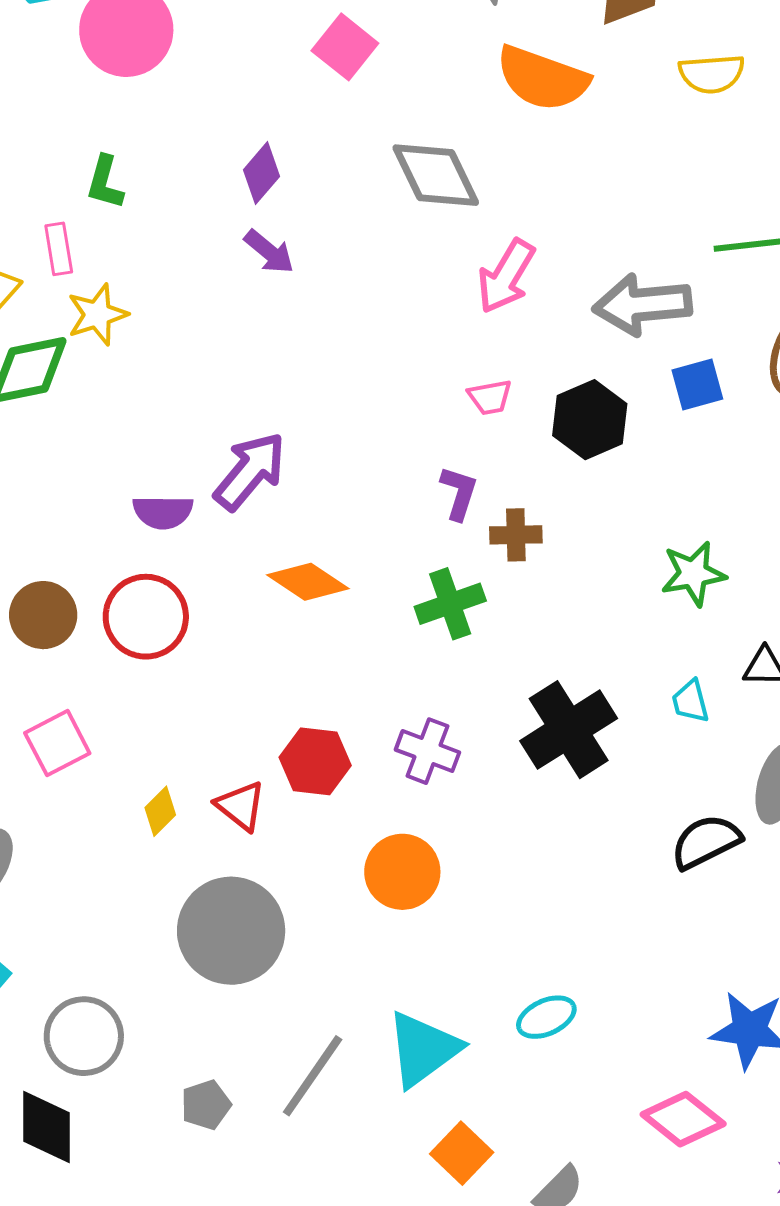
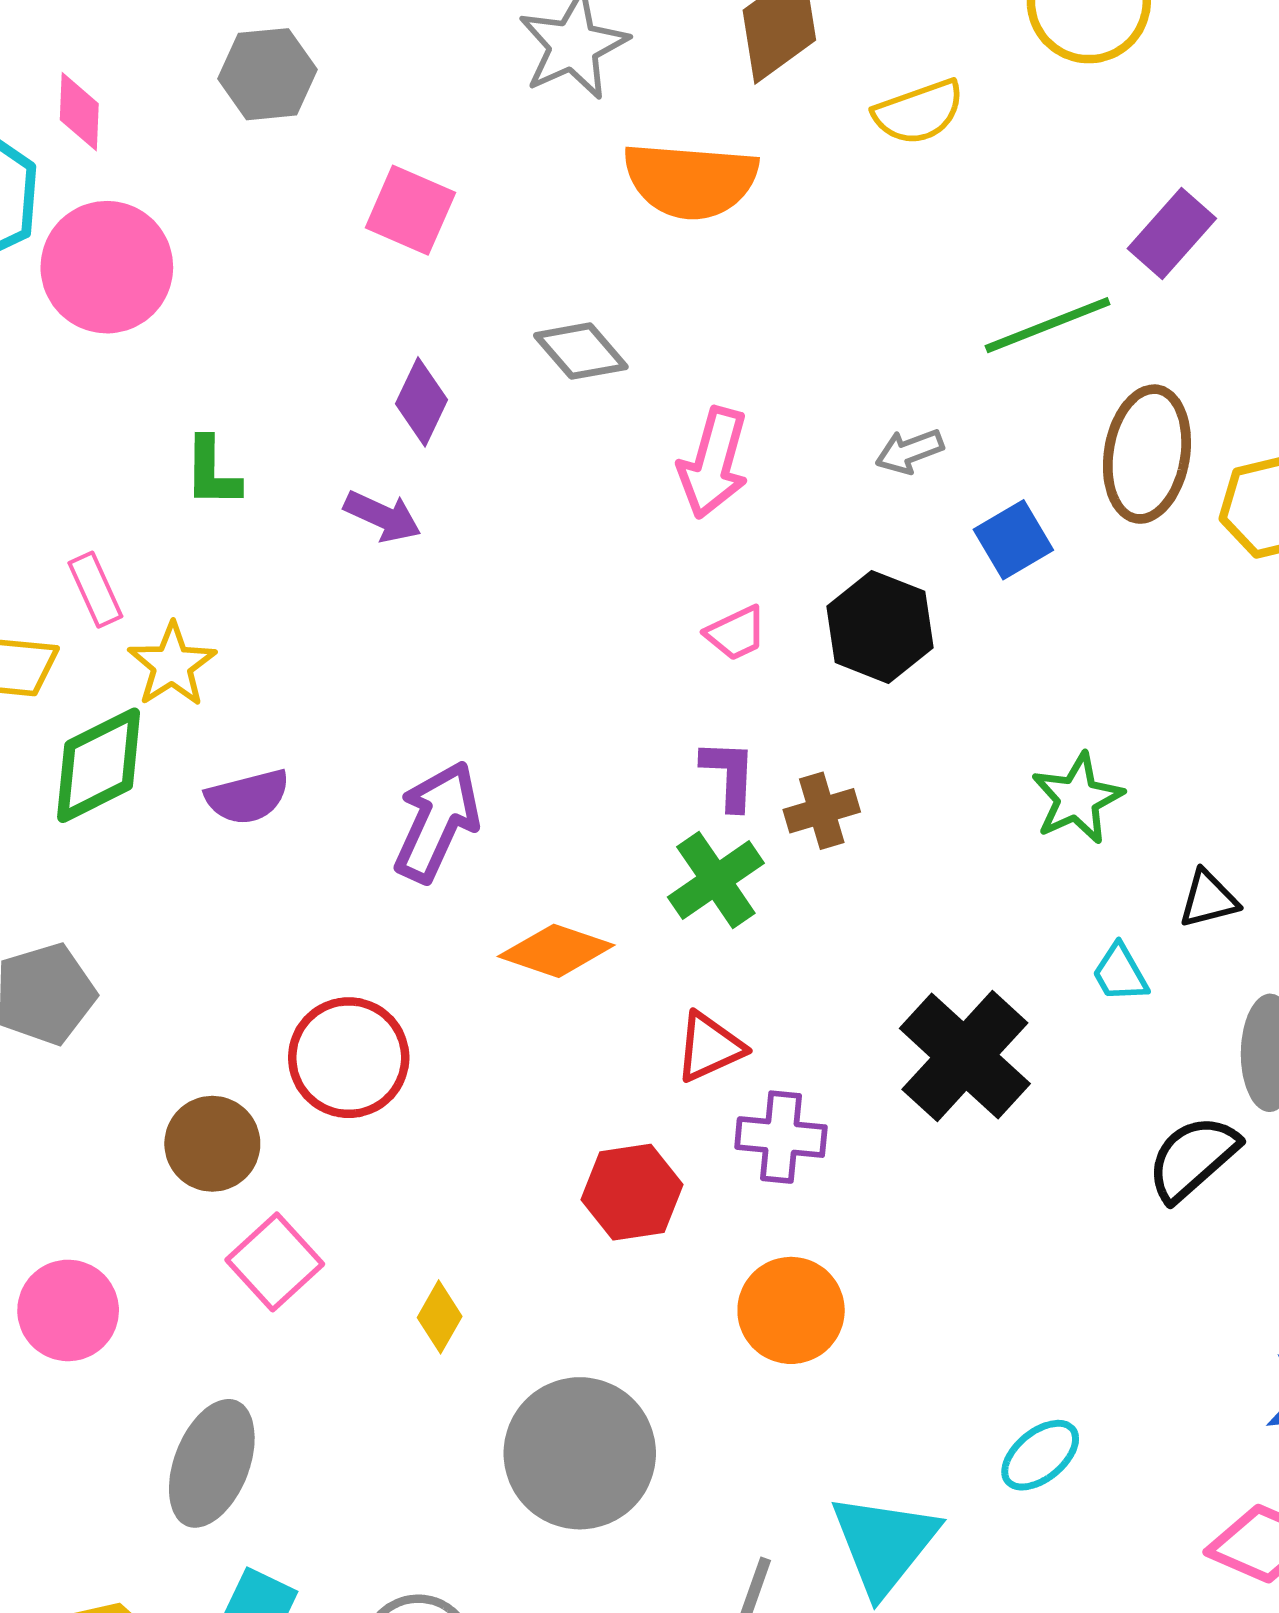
purple diamond: (262, 173) -> (421, 402), moved
gray diamond: (436, 175) -> (581, 351), size x0.7
green L-shape: (105, 182) -> (212, 472), moved
gray arrow: (642, 305) -> (909, 451), size x0.5
purple semicircle: (163, 512) -> (248, 797), moved
green cross: (450, 604) -> (716, 880), moved
brown circle: (43, 615) -> (212, 1144), moved
red triangle: (241, 806) -> (709, 1047), moved, turned -48

